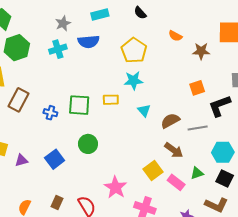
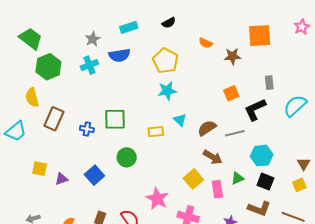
black semicircle: (140, 13) -> (169, 23), turned -72
yellow rectangle: (111, 100) -> (156, 132), moved
pink rectangle: (176, 182) -> (217, 189), turned 48

